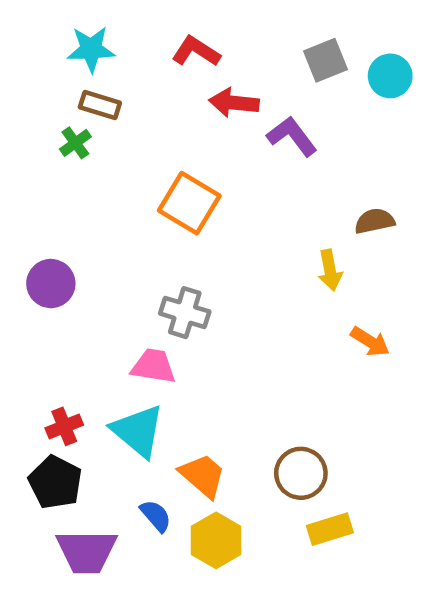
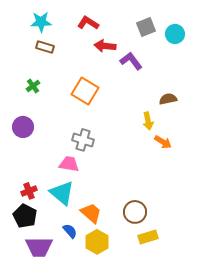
green cross: (75, 143) -> (33, 86), moved
orange arrow: (370, 342) -> (163, 142), moved

